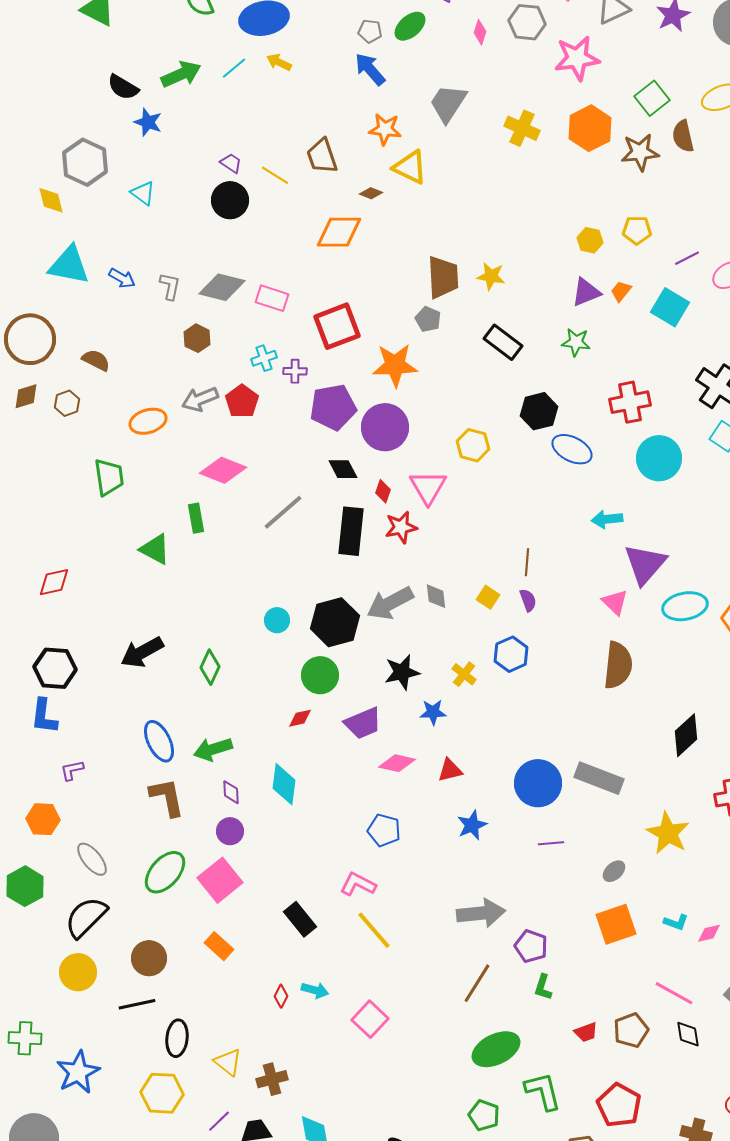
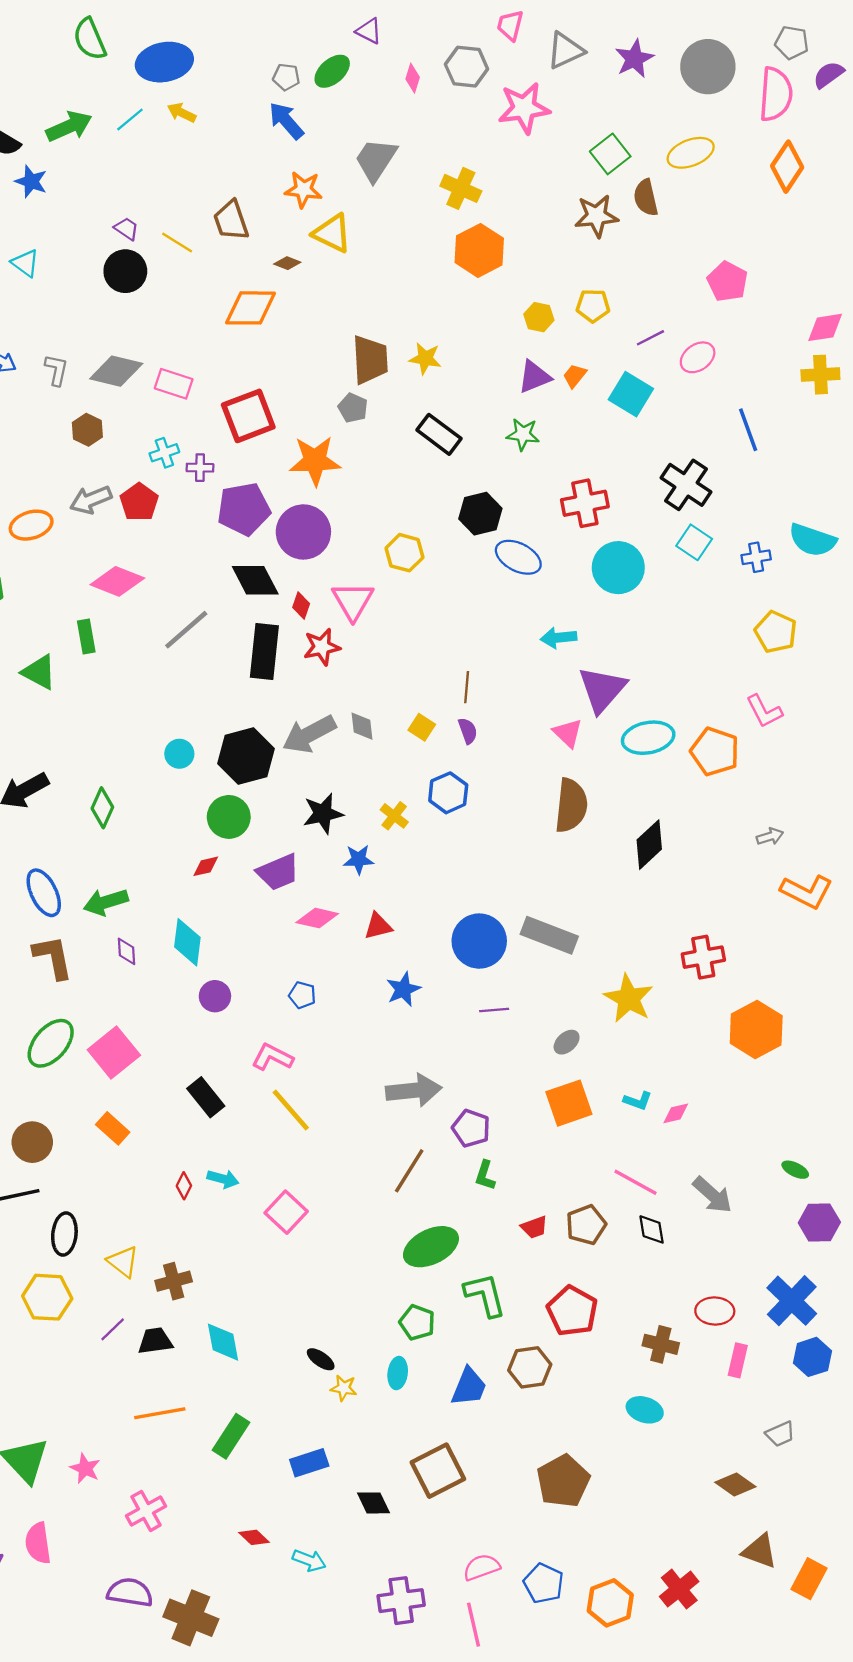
orange hexagon: (590, 128) -> (479, 250), moved
black diamond: (343, 469) -> (255, 580), size x1.4
black diamond: (686, 735) -> (649, 845), moved
blue pentagon: (384, 830) -> (302, 995), size x0.7
purple circle: (230, 831) -> (215, 996), moved

